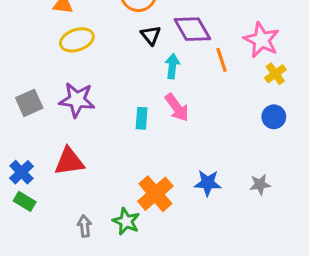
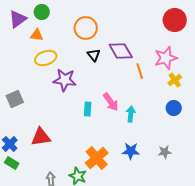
pink star: (262, 40) -> (166, 58), turned 30
cyan arrow: (172, 66) -> (131, 114), moved
purple star: (77, 100) -> (65, 80), moved

